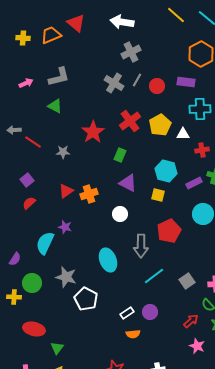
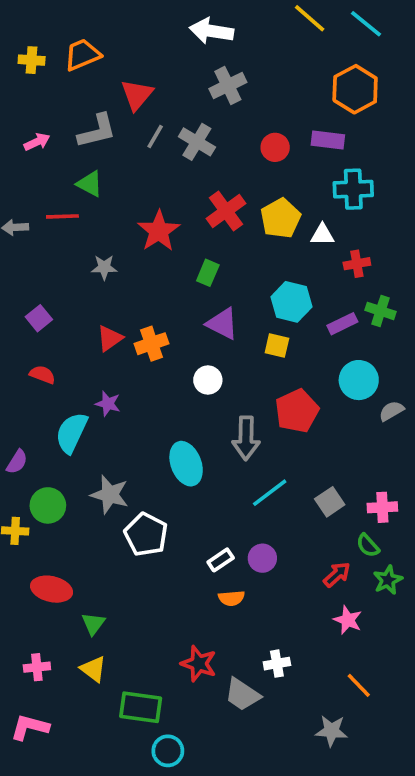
red triangle: (76, 23) -> (137, 95), moved, turned 30
gray line: (137, 80) -> (155, 136), moved
red line: (33, 142) -> (62, 216), moved, turned -36
red semicircle: (29, 203) -> (42, 375), moved, turned 64

